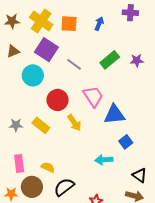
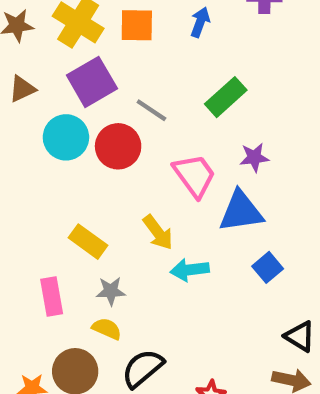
purple square: (46, 50) -> (92, 82), turned 30
purple star: (137, 61) -> (254, 157), moved
red circle: (58, 100) -> (118, 146), moved
gray star: (16, 125) -> (111, 291), moved
cyan arrow: (104, 160) -> (190, 270), moved
pink rectangle: (19, 164) -> (52, 296), moved

